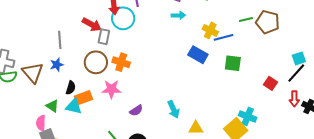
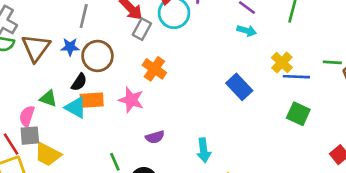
blue rectangle: (198, 55) -> (239, 87), moved
brown circle: (96, 62) -> (97, 56), moved
green triangle: (52, 106) -> (48, 99), turned -32

